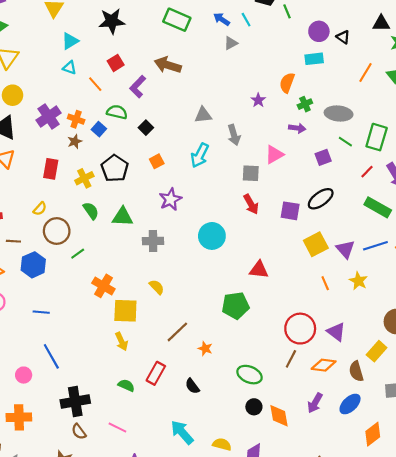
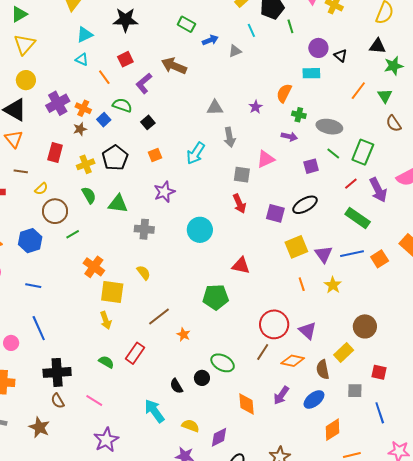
blue arrow: (222, 19) -> (210, 40), moved, turned 119
green rectangle: (177, 20) -> (186, 24), size x0.7
green cross: (305, 104) -> (299, 115), turned 32
gray triangle: (203, 115) -> (215, 108), moved
brown line: (13, 241) -> (21, 171), moved
black semicircle: (192, 386) -> (176, 386), moved
black circle: (254, 407) -> (202, 378), moved

